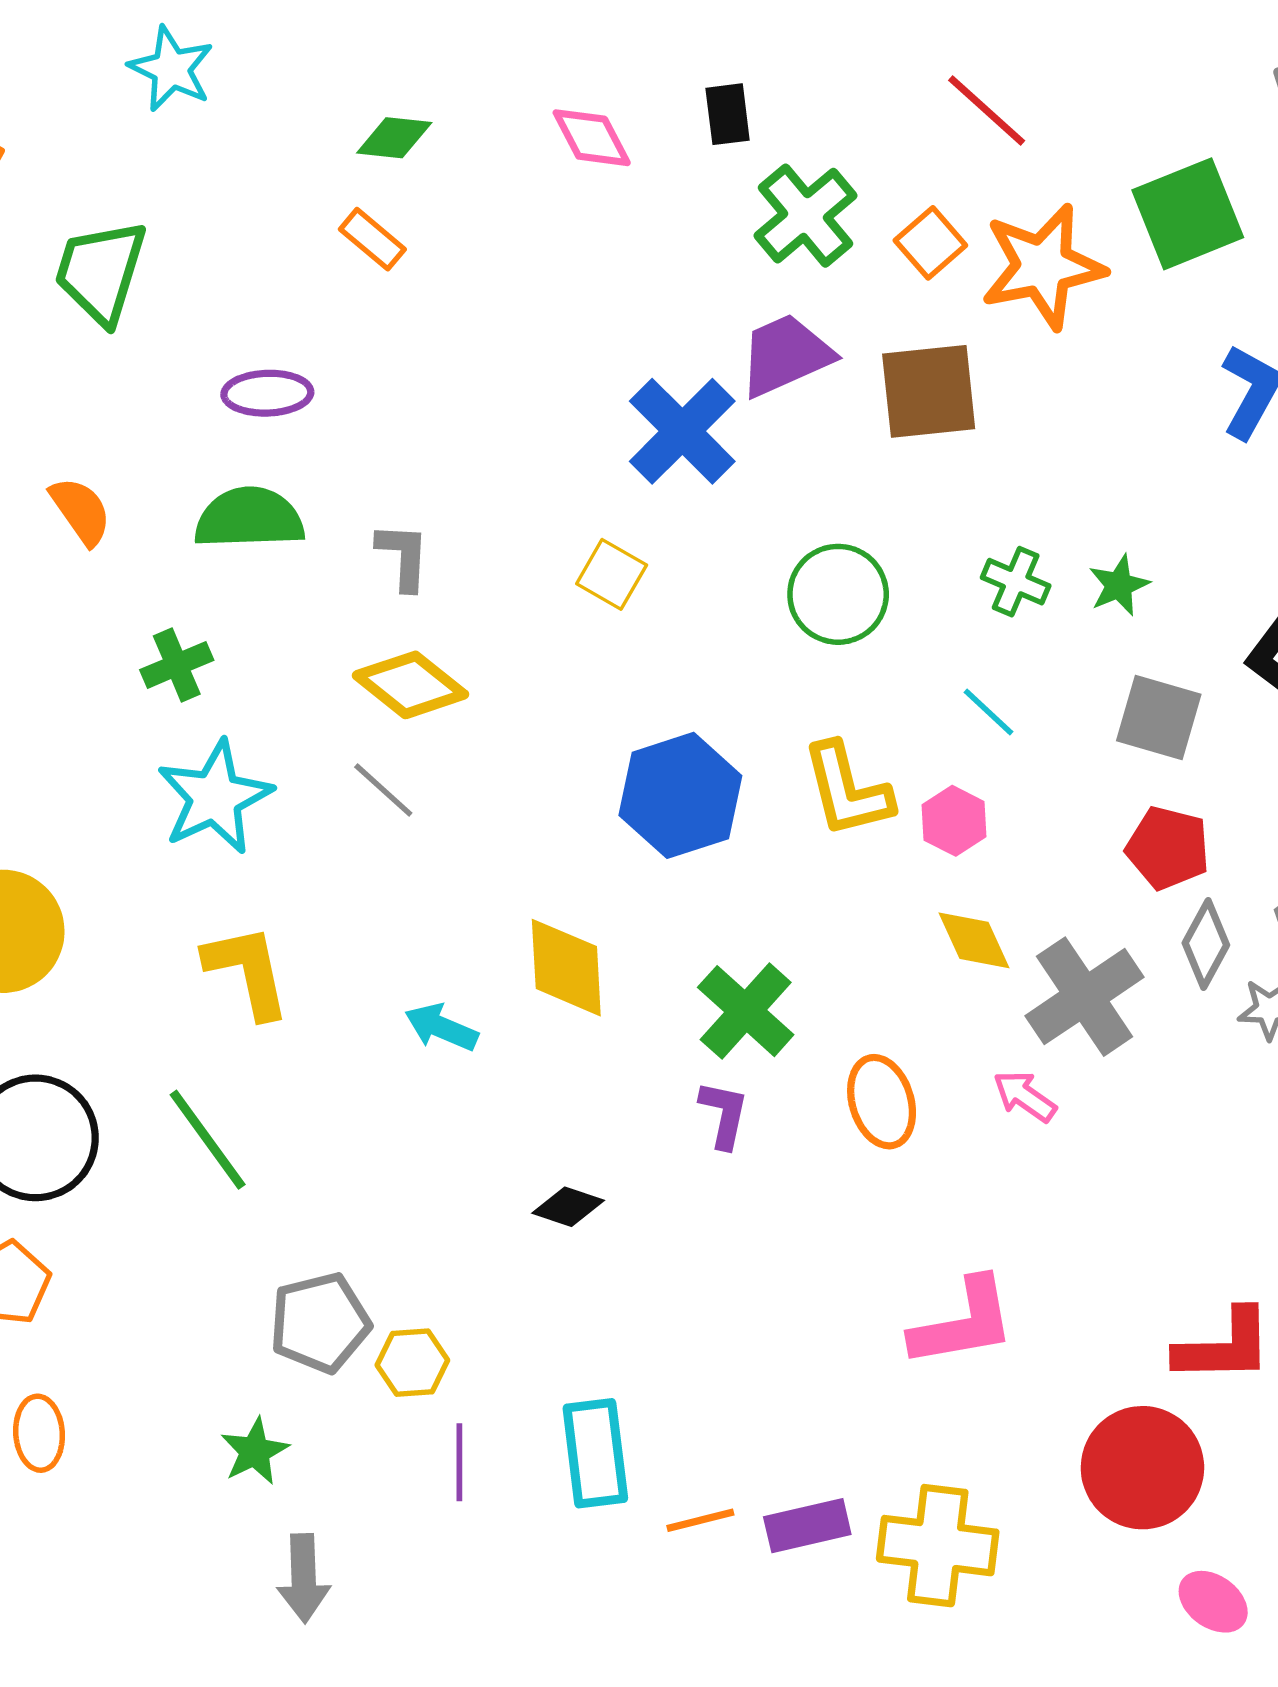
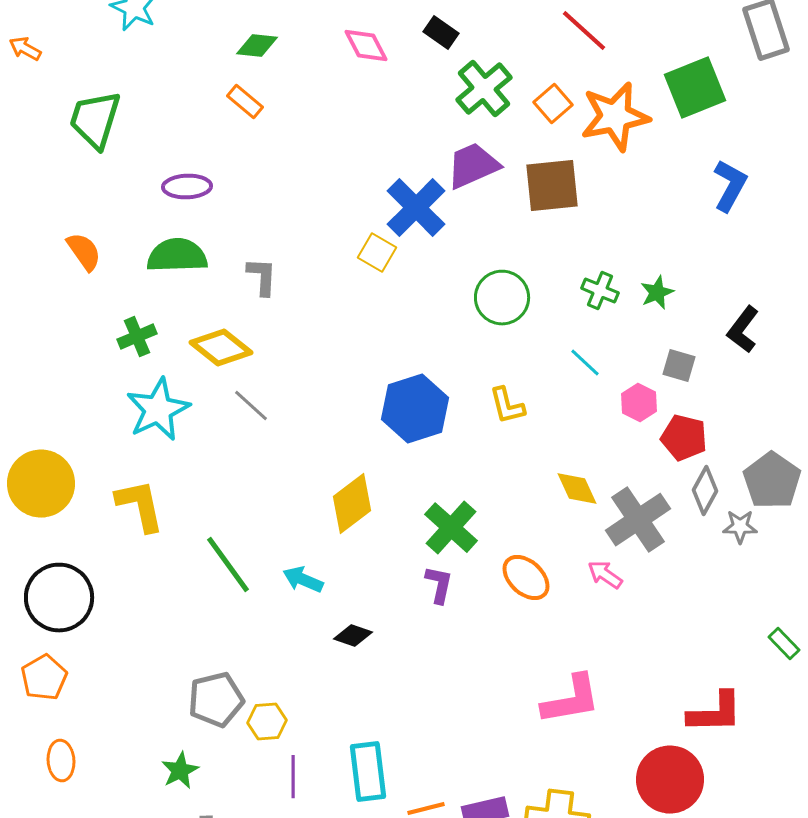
black rectangle: (728, 114) -> (441, 33), turned -48
yellow square: (612, 574) -> (377, 253), moved
yellow diamond: (410, 685) -> (221, 348), moved
gray square: (1159, 718) -> (679, 366), size x0.7
yellow L-shape: (847, 790) -> (507, 406), size x0.7
pink hexagon: (954, 821) -> (639, 403), moved
yellow diamond: (566, 968) -> (352, 504), turned 56
yellow L-shape: (247, 971) -> (140, 506), moved
cyan arrow: (441, 1027) -> (303, 580), moved
orange ellipse: (882, 1102) -> (526, 578), turned -30
green line: (208, 1140) -> (228, 565), moved

